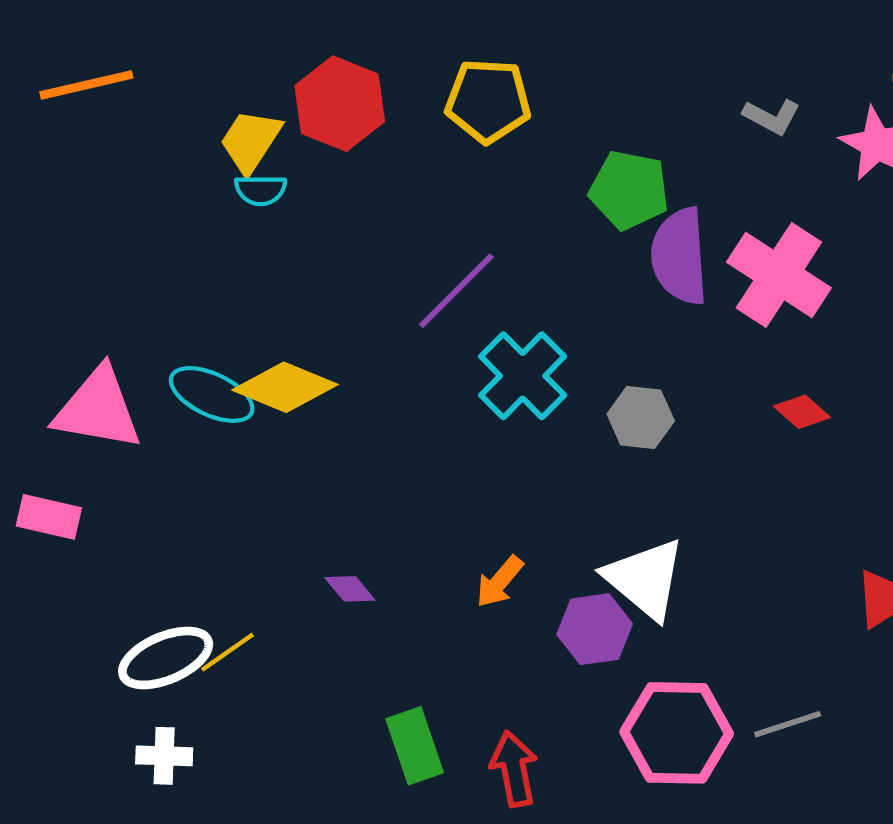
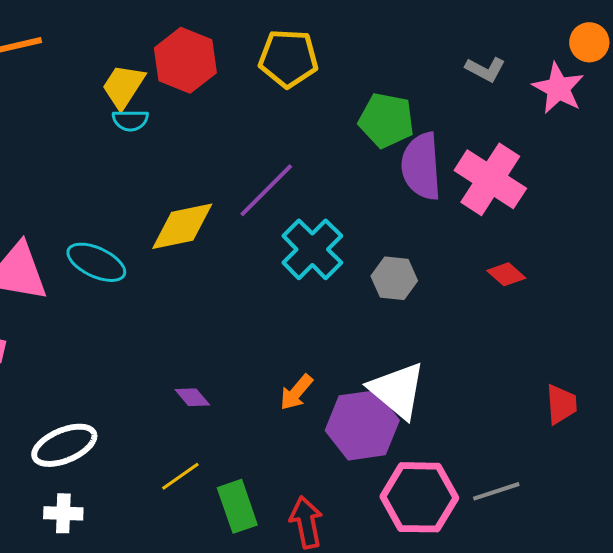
yellow diamond: (285, 387) -> (182, 226), moved, turned -34
purple hexagon: (595, 629) -> (362, 425), size x1.4
yellow line: (227, 652) -> (180, 476), moved

